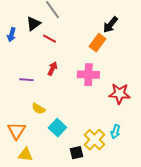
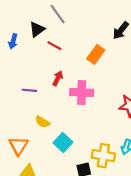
orange rectangle: (97, 43) -> (96, 54), moved
pink cross: (88, 75) -> (82, 92), moved
yellow cross: (94, 140) -> (103, 156), turned -35

